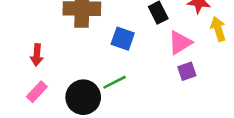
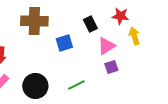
blue square: (123, 39) -> (64, 43), turned -36
green line: (115, 82) -> (76, 85), moved

